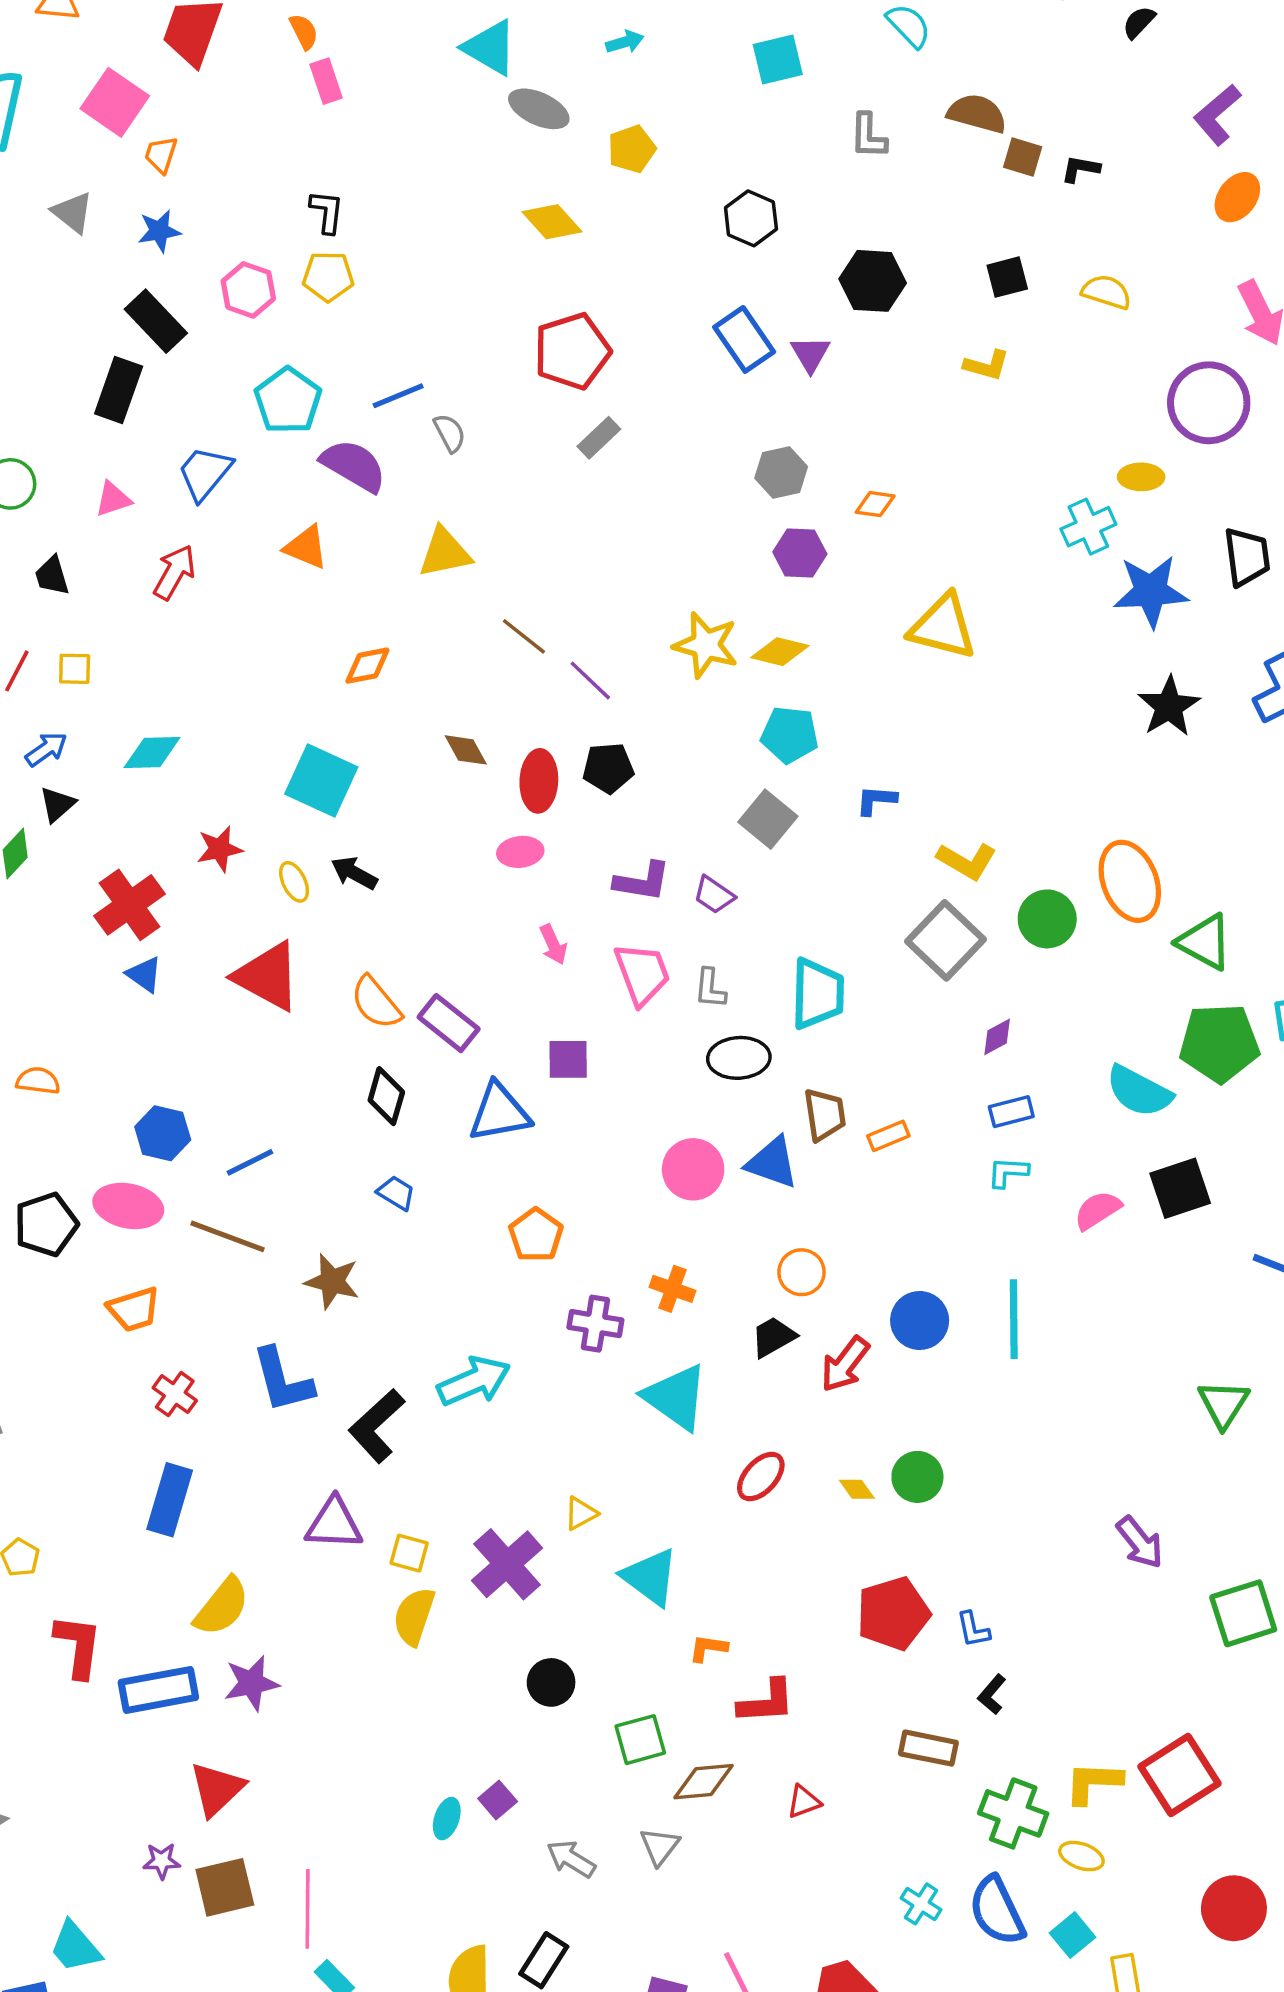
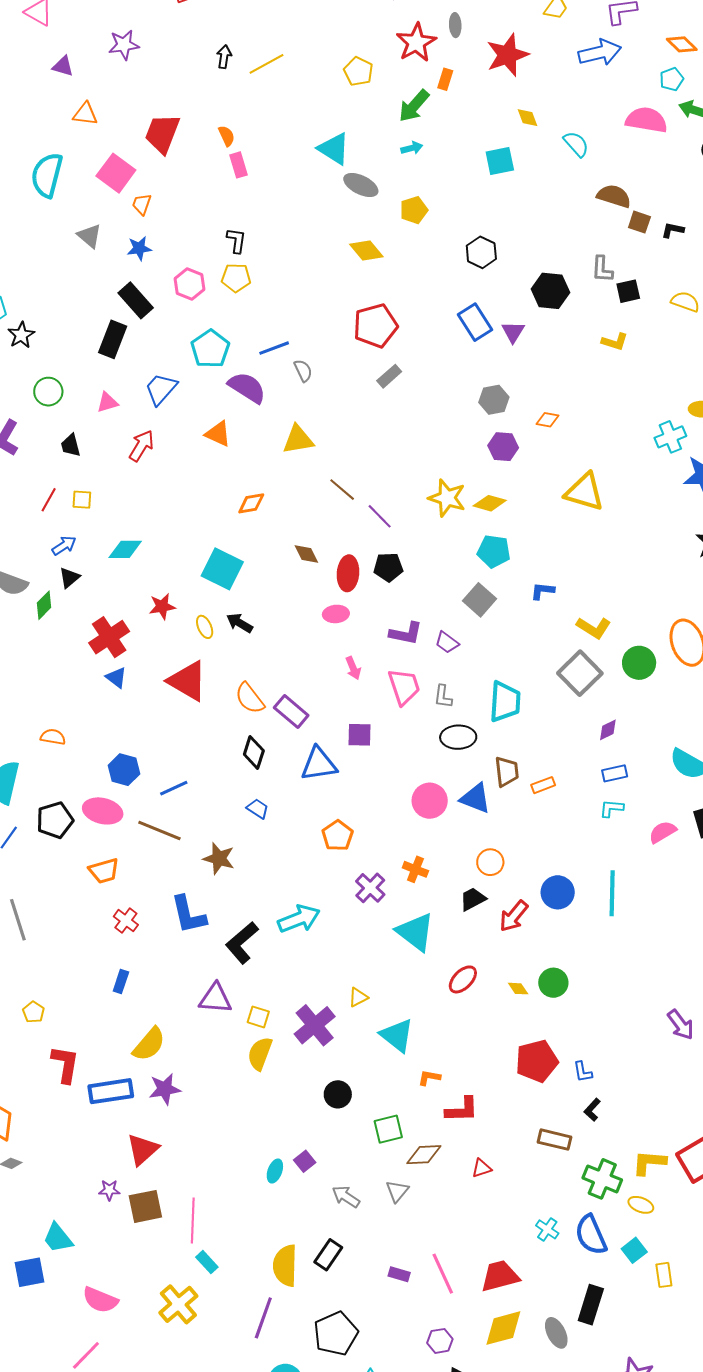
gray L-shape: (868, 136) -> (602, 269), moved
purple cross: (595, 1324) -> (370, 888), turned 32
blue rectangle: (170, 1500) -> (121, 981), size x0.6

